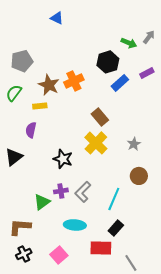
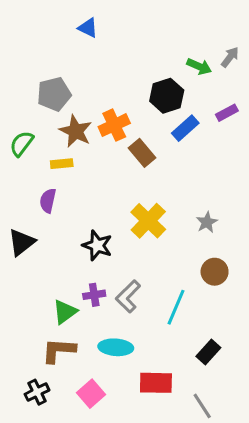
gray pentagon: (22, 61) -> (54, 94), moved
brown rectangle: (100, 117) -> (142, 153), moved
brown L-shape: (20, 227) -> (59, 350), moved
black rectangle: (116, 228) -> (208, 352), moved

